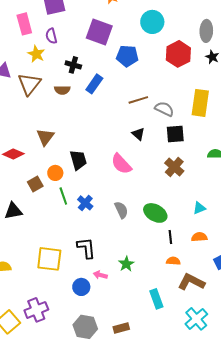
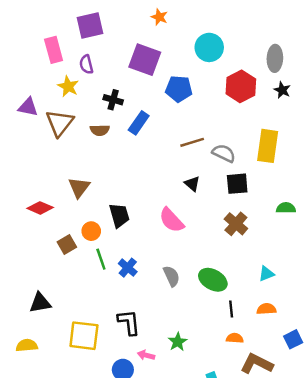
black triangle: (13, 211) -> (40, 303), moved

